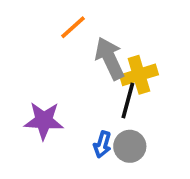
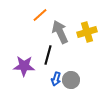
yellow cross: (139, 75) -> (87, 32), moved
black line: (128, 100) -> (48, 55), moved

